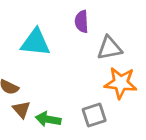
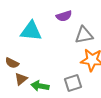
purple semicircle: (82, 22) -> (64, 16), turned -105
brown triangle: (22, 109) -> (21, 79), turned 32

